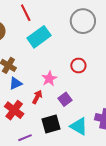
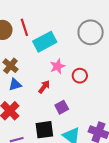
red line: (26, 13) -> (24, 27), moved
pink star: (49, 79) -> (58, 66), moved
red arrow: (37, 97) -> (44, 87), moved

